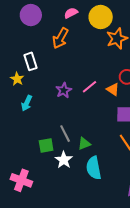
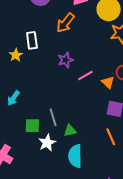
purple star: (64, 90) -> (66, 60), moved
cyan arrow: (27, 103) -> (13, 98), moved

